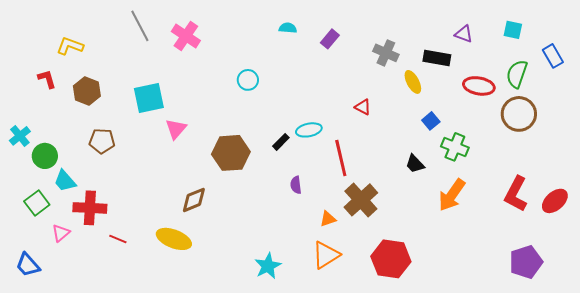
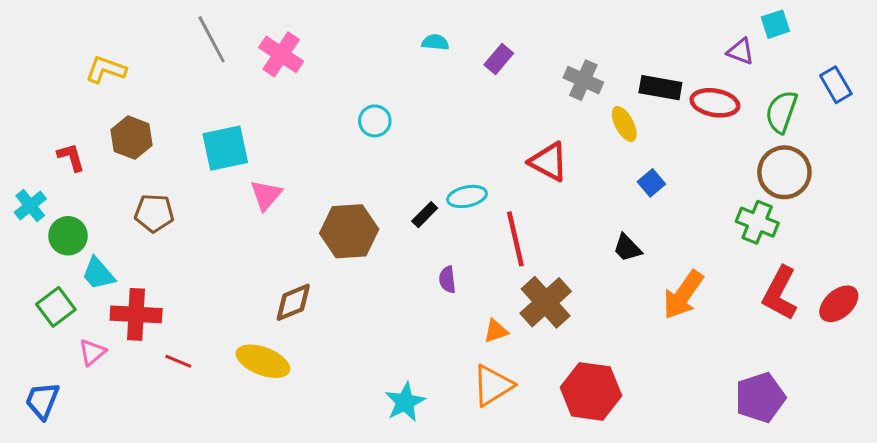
cyan square: (513, 30) -> (775, 24), moved, turned -30
purple triangle: (464, 34) -> (741, 51), moved
red L-shape: (47, 79) -> (71, 157), moved
red ellipse: (479, 86) -> (715, 103), moved
red triangle: (363, 107) -> (549, 162), size x1.6
green cross: (455, 147) -> (757, 222), moved
purple pentagon: (526, 262) -> (760, 398), moved
blue trapezoid: (28, 265) -> (42, 401), turned 64

